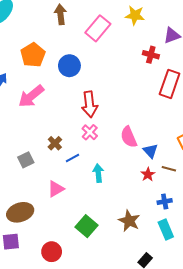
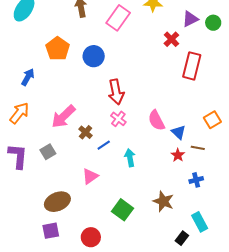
red cross: (151, 55) -> (171, 39), turned 35
pink arrow: (31, 96) -> (63, 117), moved
gray square: (26, 160) -> (48, 152), moved
cyan rectangle: (166, 229) -> (200, 222), moved

